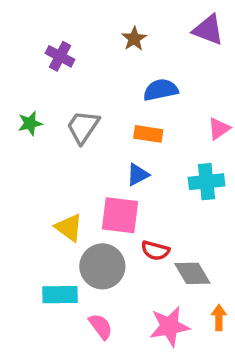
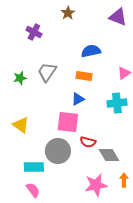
brown star: (134, 39) -> (68, 13), moved
green star: (30, 123) -> (20, 78), moved
yellow triangle: (69, 228) -> (21, 125), moved
pink semicircle: (101, 326) -> (33, 190), moved

